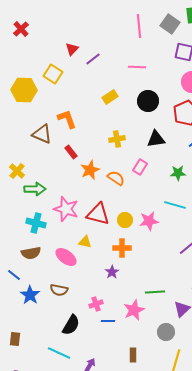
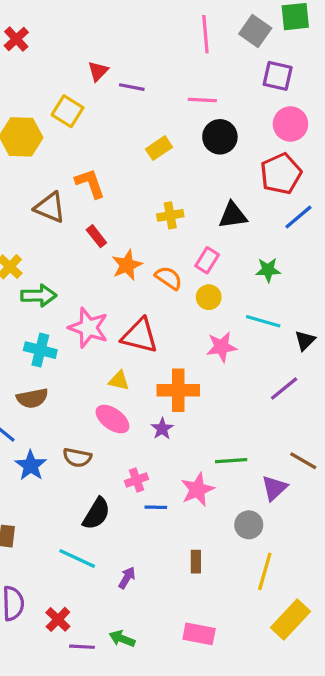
purple line: (93, 59) -> (132, 87), turned 49
black circle: (148, 101) -> (220, 137), moved
yellow circle: (125, 220) -> (209, 297), moved
orange cross: (122, 248) -> (178, 390), size x1.4
pink ellipse: (66, 257) -> (112, 419), moved

